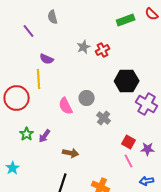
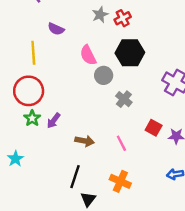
yellow line: (39, 79) -> (33, 53), moved
black hexagon: (127, 81) -> (130, 53), moved
red circle: (17, 98) -> (29, 91), moved
pink semicircle: (66, 106) -> (88, 55), moved
pink line: (129, 161) -> (121, 143), moved

